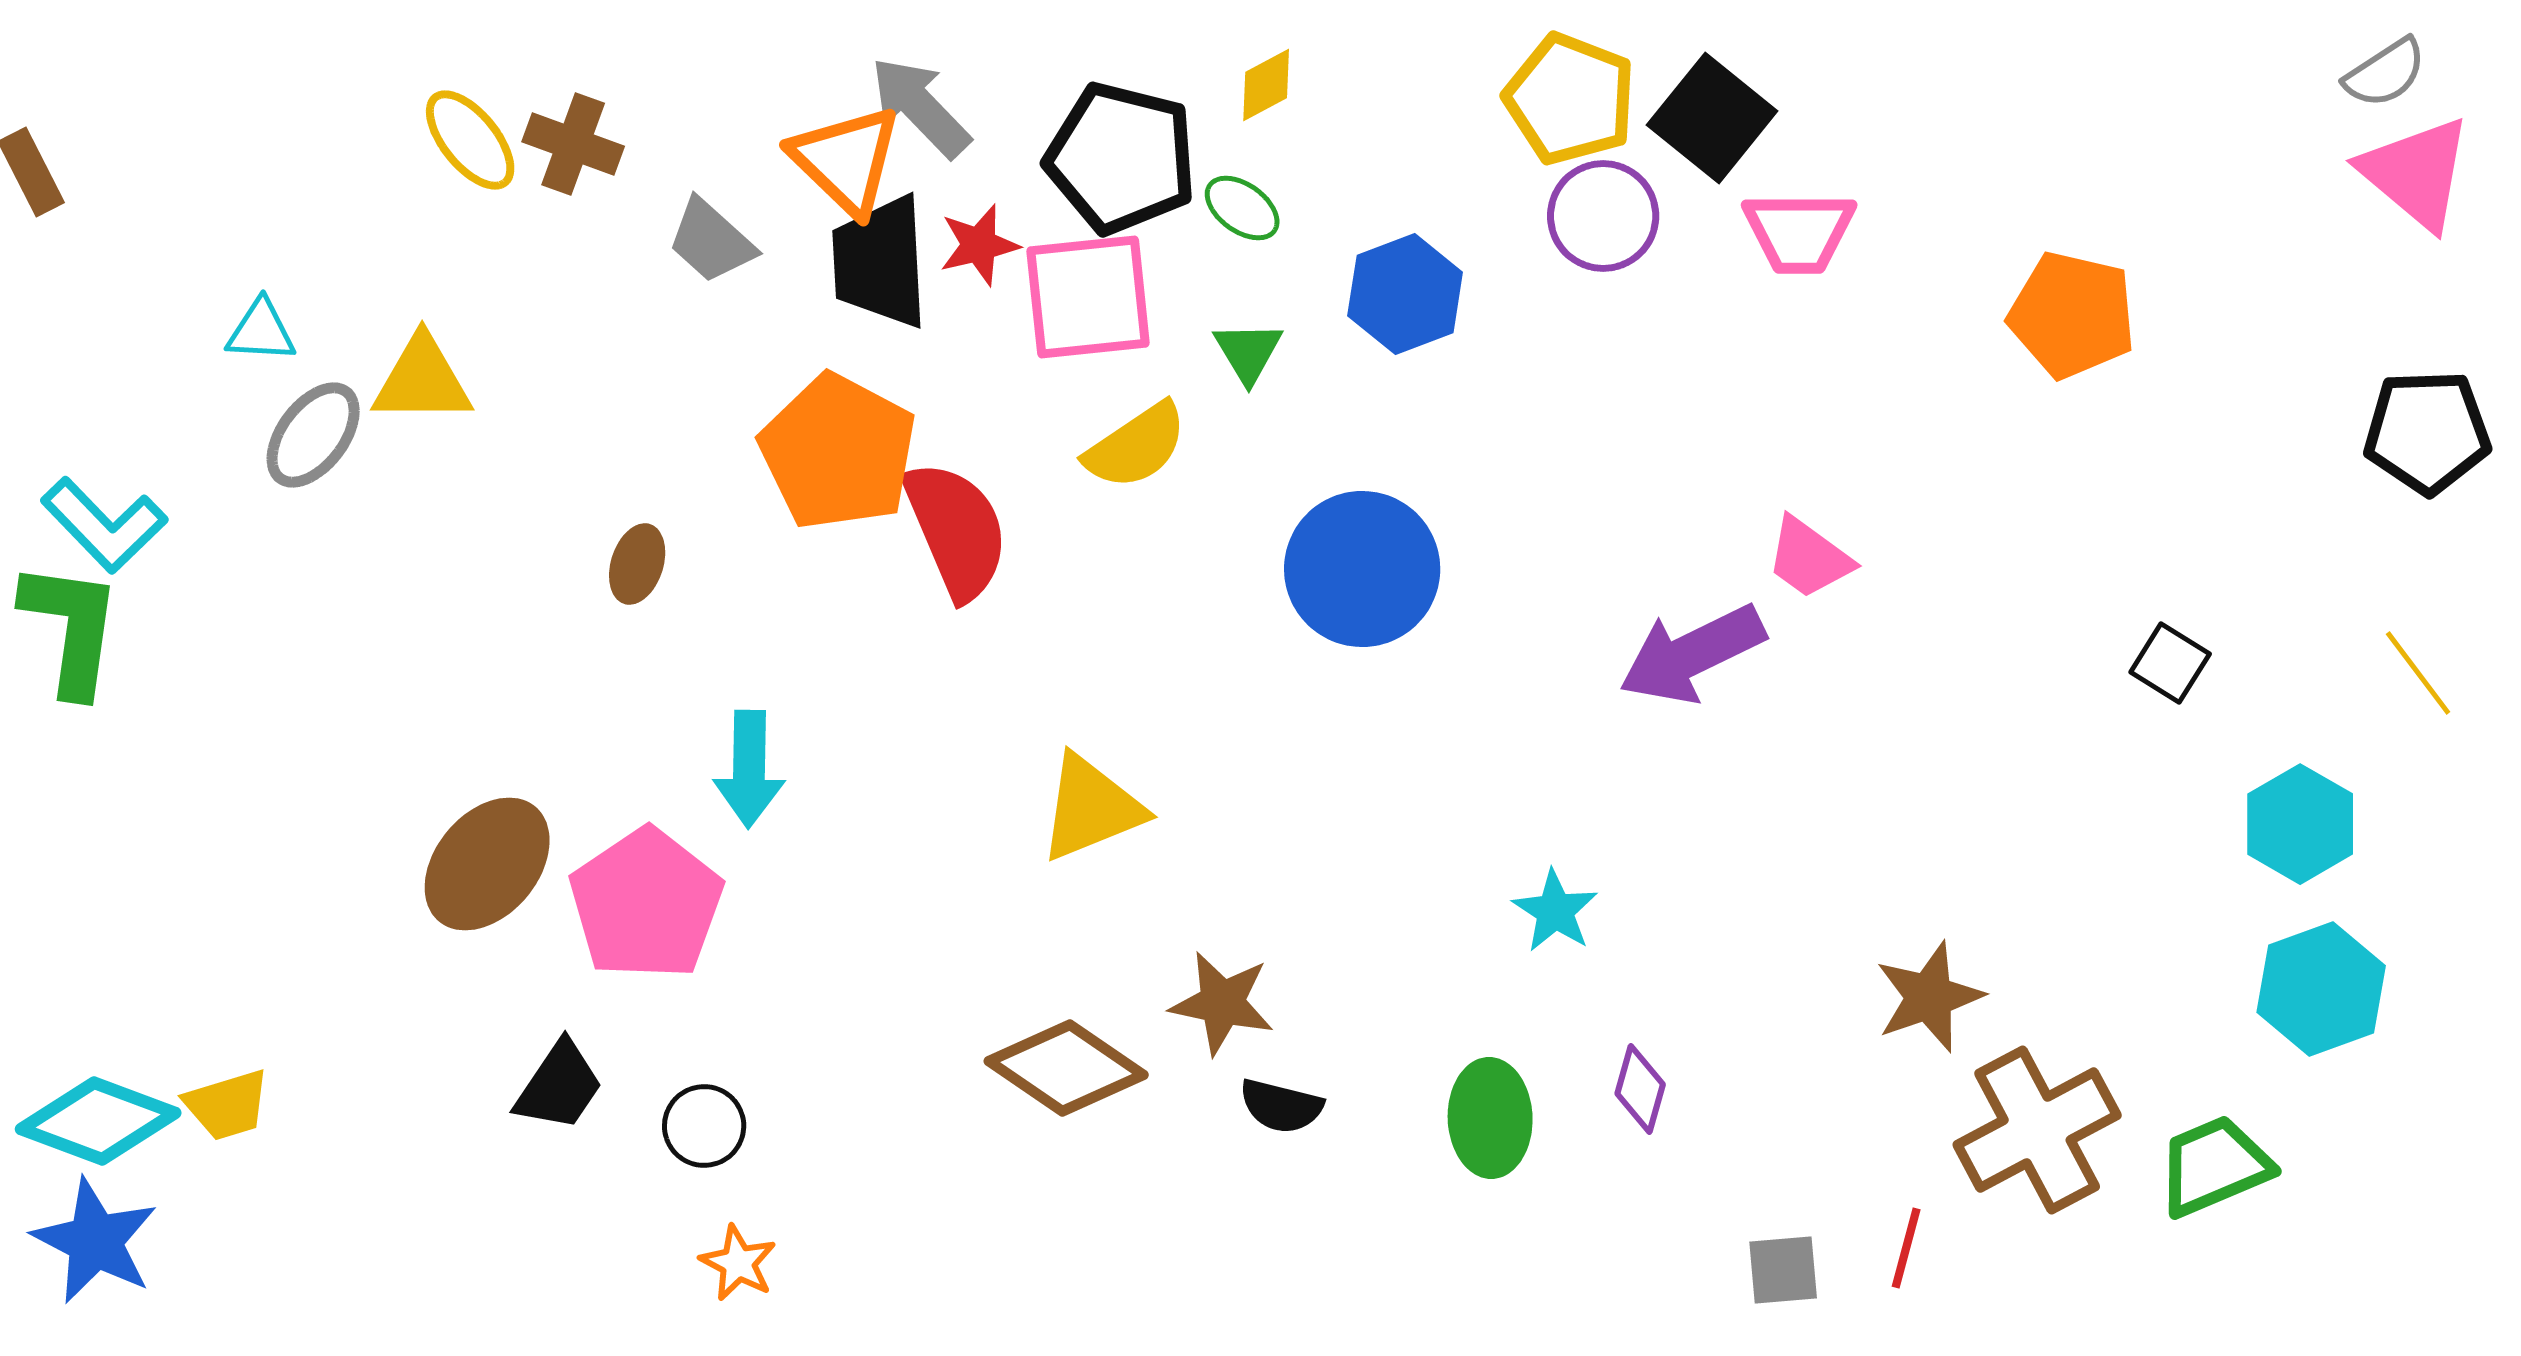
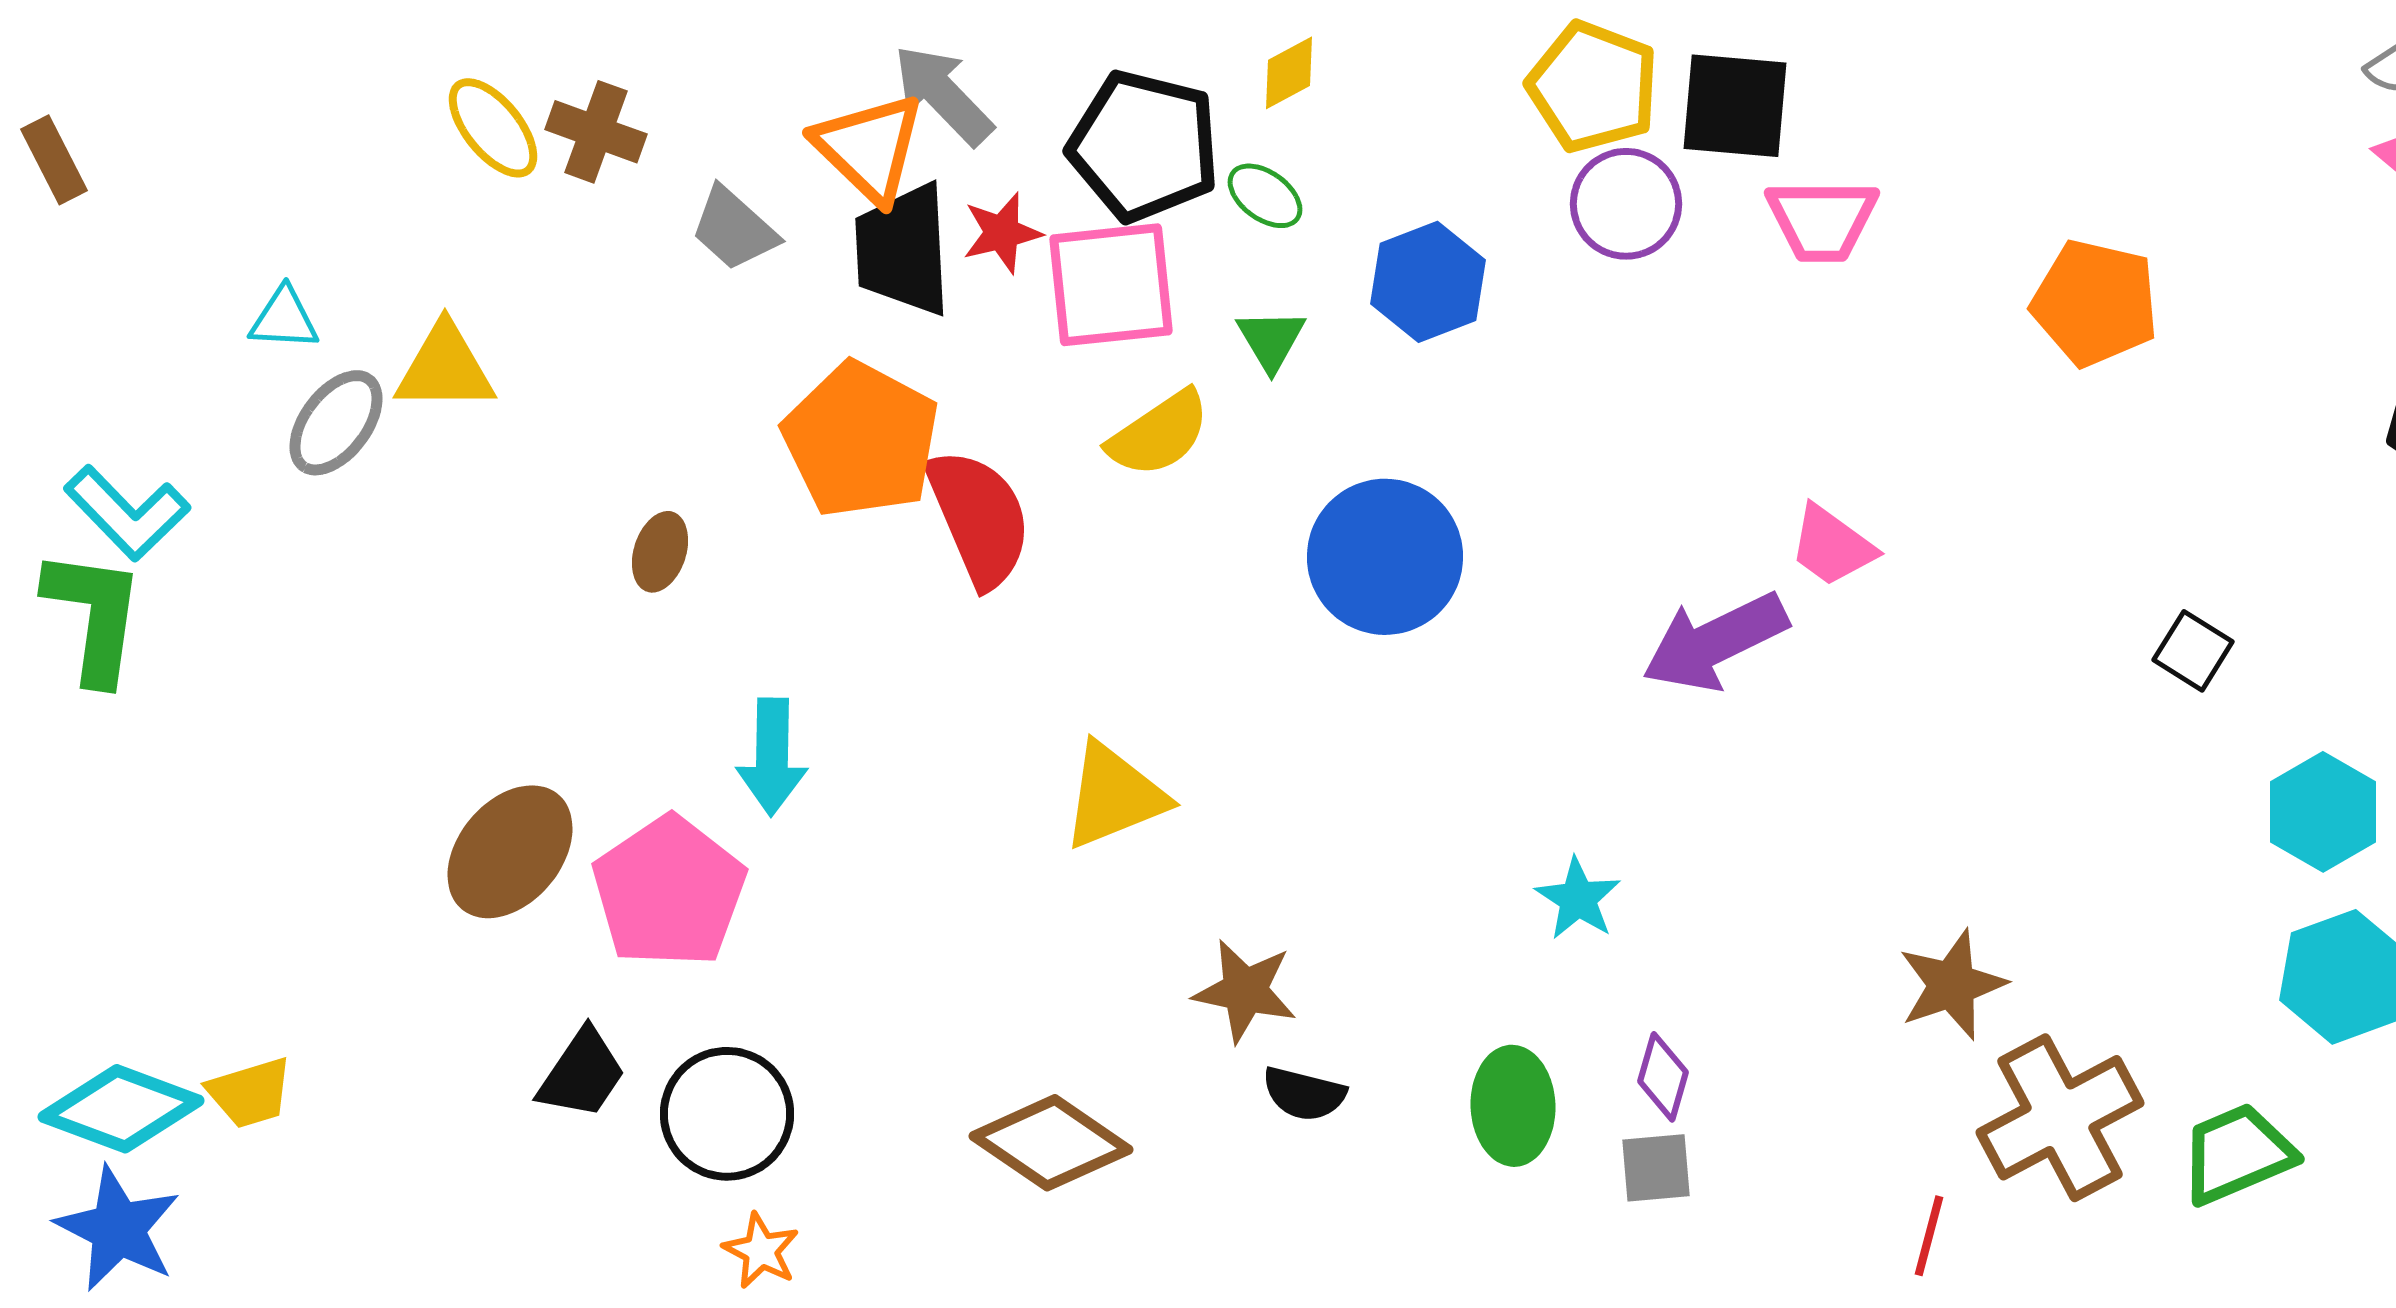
black square: (1712, 118) -> (1735, 106), turned -34
brown diamond: (1066, 1068) -> (1051, 1143), moved
black circle: (704, 1126) -> (727, 1114), size x1.6
gray square: (1783, 1270) -> (1656, 1168), moved

